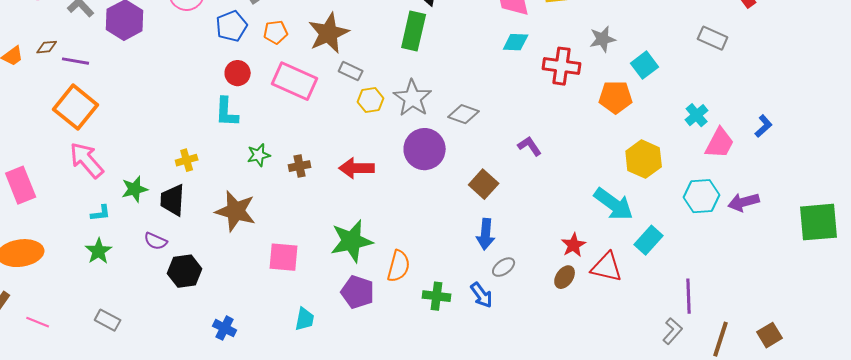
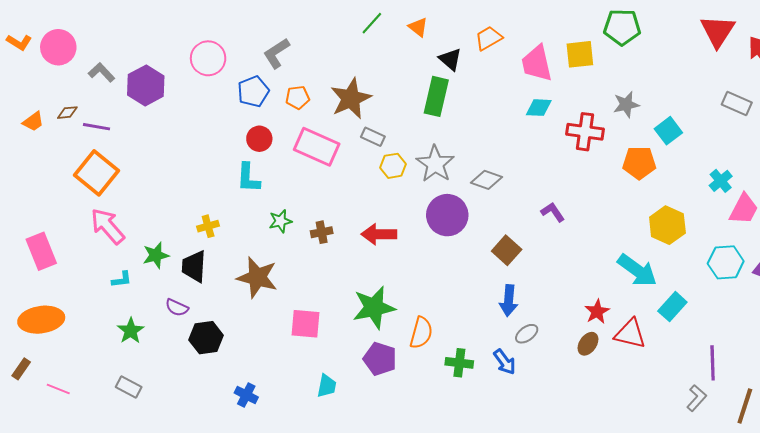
green star: (99, 251) -> (131, 331), moved

